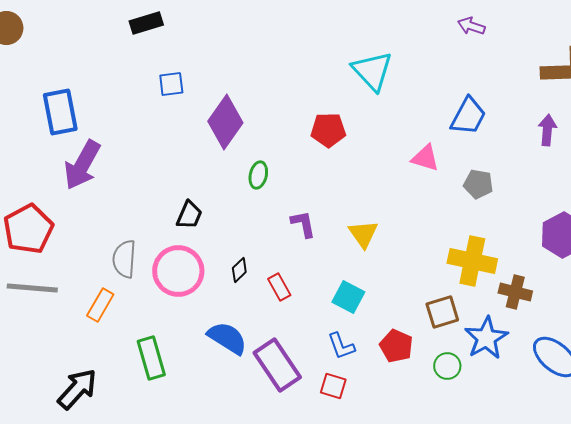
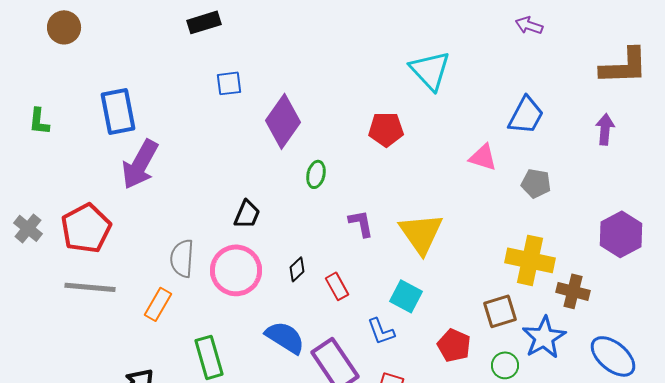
yellow triangle: (363, 234) -> (421, 233), size x1.5
blue L-shape: (341, 346) -> (381, 331), moved

